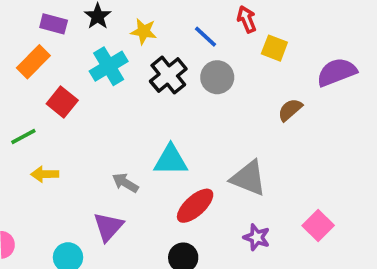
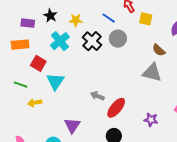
orange rectangle: (33, 62) -> (20, 45), turned 48
brown semicircle: (290, 110) -> (159, 50), turned -88
green line: (23, 136) -> (21, 85), turned 56
cyan triangle: (171, 160) -> (55, 81), moved, turned -48
gray triangle: (248, 178) -> (152, 73), moved
gray arrow: (125, 183) -> (97, 96), moved

